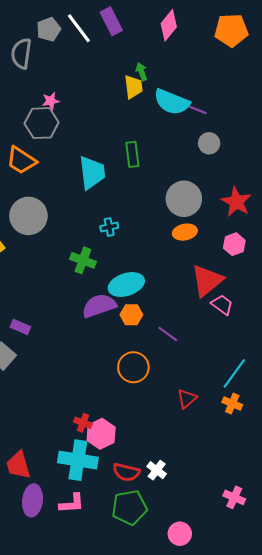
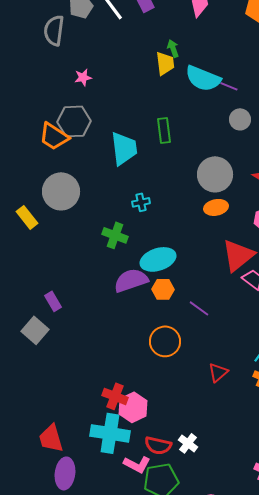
gray hexagon: (42, 123) -> (74, 121), moved
purple rectangle: (20, 327) -> (53, 301), turned 36
red cross: (83, 423) -> (115, 396), size x1.4
pink L-shape: (72, 503) -> (137, 464), moved, turned 32

